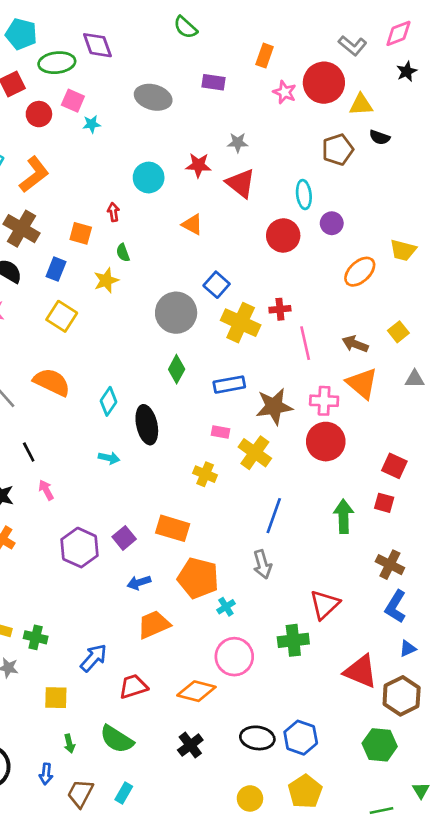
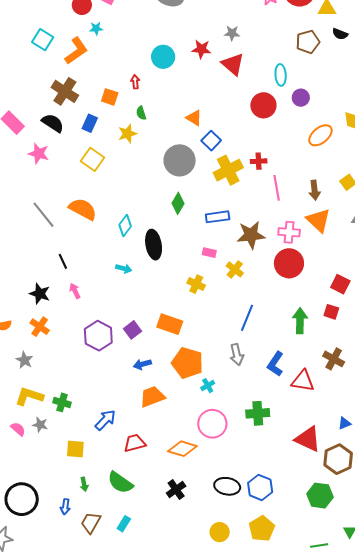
cyan star: (92, 124) -> (96, 28), moved
orange triangle: (192, 224) -> (194, 118), moved
yellow cross: (241, 323) -> (228, 170), turned 36
brown arrow: (355, 344) -> (315, 190), turned -120
yellow cross: (255, 453) -> (235, 269), size x0.7
red triangle: (325, 605) -> (303, 381), moved, turned 50
blue L-shape: (396, 607) -> (275, 364), moved

